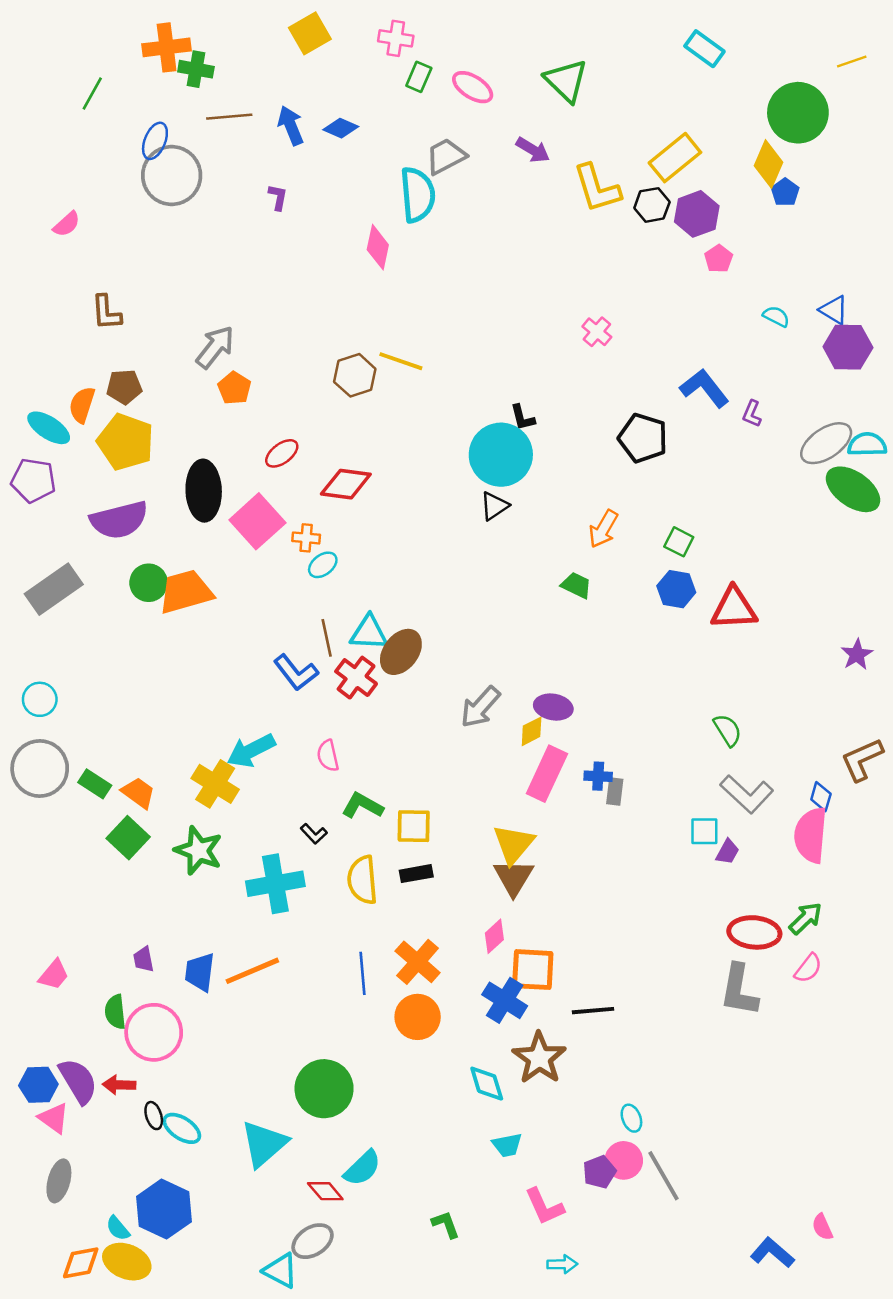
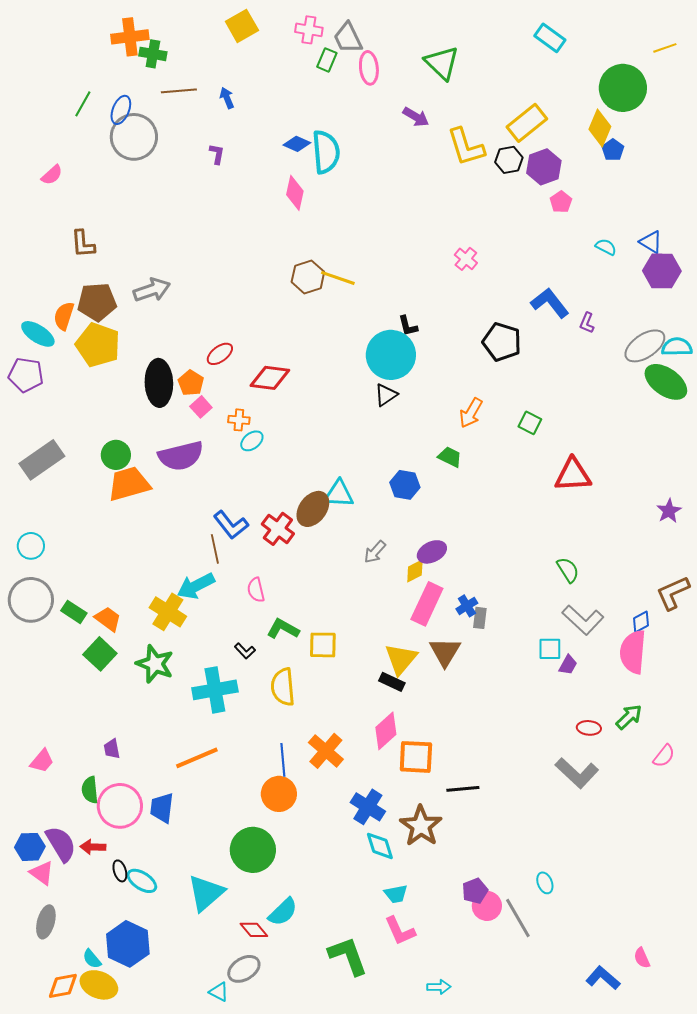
pink ellipse: (473, 87) -> (369, 68), turned 52
green line: (92, 94) -> (83, 104), moved
blue arrow: (291, 126) -> (227, 98), size x0.7
blue diamond: (341, 128) -> (297, 144), moved
gray trapezoid: (446, 156) -> (348, 38), moved, turned -88
gray arrow: (215, 347) -> (152, 290), moved, turned 33
yellow line: (401, 361) -> (338, 278), moved
brown hexagon: (355, 375) -> (308, 277), moved
brown pentagon: (124, 387) -> (97, 302), size x1.4
orange pentagon: (234, 388) -> (191, 383), moved
purple semicircle: (119, 520) -> (181, 456), moved
pink square: (257, 521) -> (201, 407), size x0.5
blue hexagon: (676, 589) -> (405, 485), moved
orange trapezoid: (186, 592) -> (129, 484), moved
cyan triangle: (369, 633) -> (339, 494), moved
brown line: (327, 638) -> (215, 549), moved
gray arrow: (480, 707) -> (375, 552), size x0.7
purple ellipse: (553, 707) -> (432, 552), turned -36
blue cross: (598, 776) -> (467, 606), turned -35
blue diamond: (821, 797) -> (641, 622), turned 45
black rectangle: (416, 874) -> (392, 682), moved, turned 35
brown triangle: (514, 877) -> (445, 652), moved
red ellipse: (754, 932) -> (589, 728), size x0.6
pink diamond: (494, 936) -> (386, 731), size x1.4
pink semicircle: (808, 968) -> (664, 756), moved
blue trapezoid: (200, 972) -> (162, 808), moved
gray L-shape: (739, 990) -> (577, 773), turned -57
blue cross: (505, 1000) -> (368, 807), moved
orange circle: (418, 1017) -> (279, 794), moved
cyan ellipse: (631, 1118) -> (545, 883), moved
purple pentagon: (599, 1172) -> (475, 891), moved
pink L-shape: (544, 1207) -> (400, 931), moved
green L-shape: (446, 1224) -> (348, 956), size x1.8
cyan triangle: (280, 1271) -> (219, 992), size x0.7

